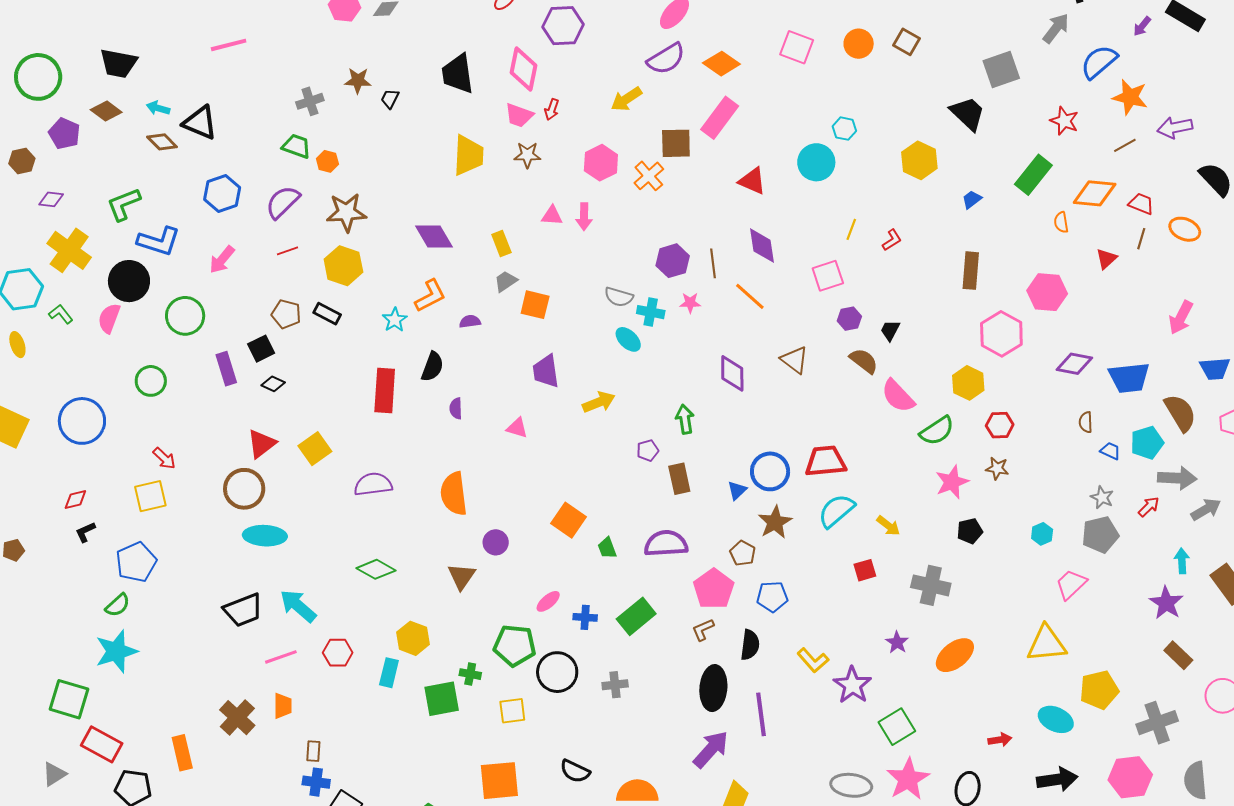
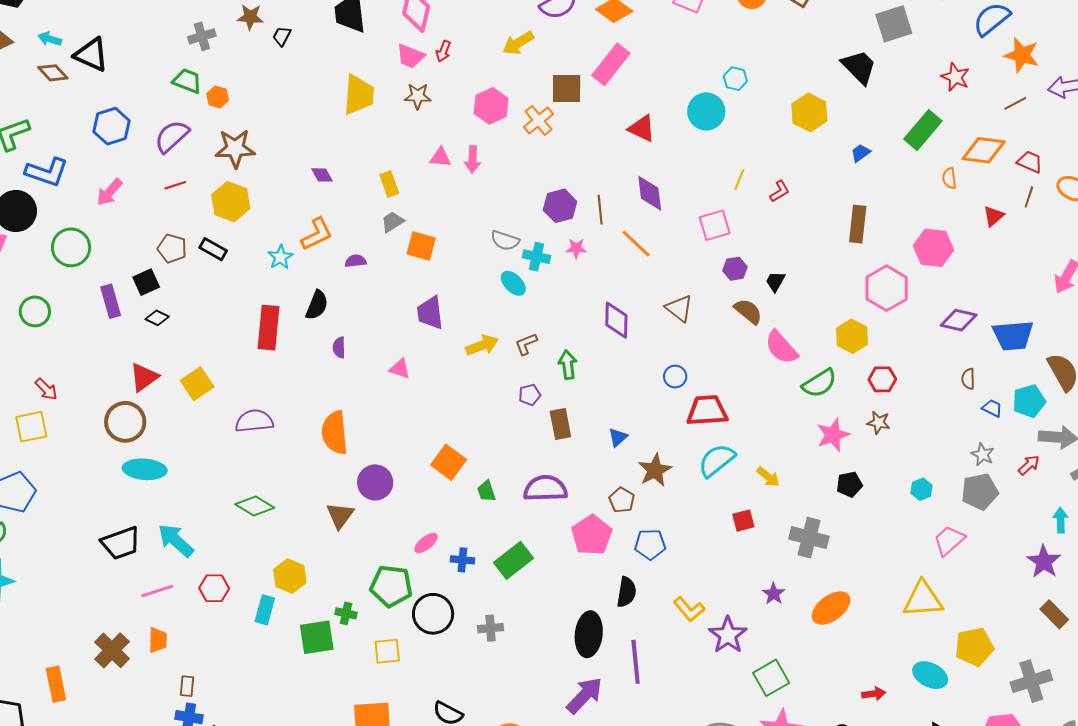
purple diamond: (434, 236) -> (322, 175), size x0.6
blue circle: (770, 471) -> (675, 377), moved, size x0.6
purple circle: (496, 542) -> (375, 482), size x1.4
brown L-shape: (703, 630) -> (526, 344), moved

